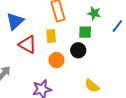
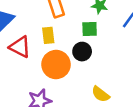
orange circle: (56, 60) -> (56, 65), size x1.5

